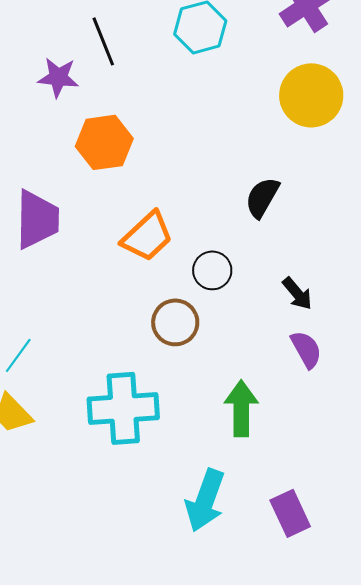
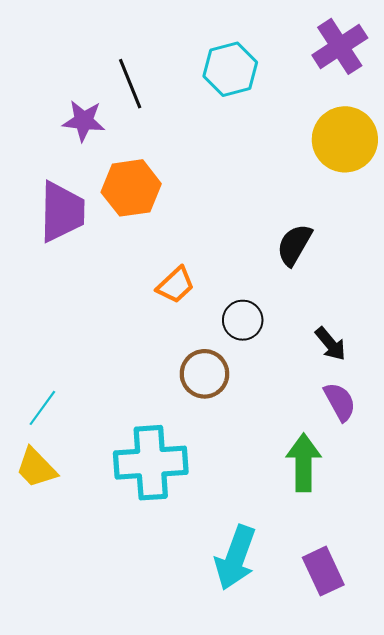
purple trapezoid: (37, 219) -> (62, 212), moved
orange trapezoid: (147, 236) -> (176, 285), size x0.7
green arrow: (241, 408) -> (304, 463), moved

